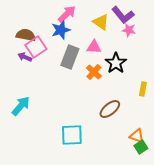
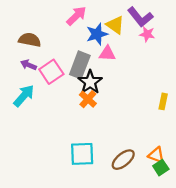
blue star: (61, 30) -> (97, 34), moved
pink square: (36, 47) -> (51, 72), moved
black star: (116, 63) -> (90, 82), moved
orange cross: (94, 72) -> (88, 99), moved
cyan arrow: (21, 106) -> (24, 96), moved
brown ellipse: (110, 109) -> (123, 160), moved

